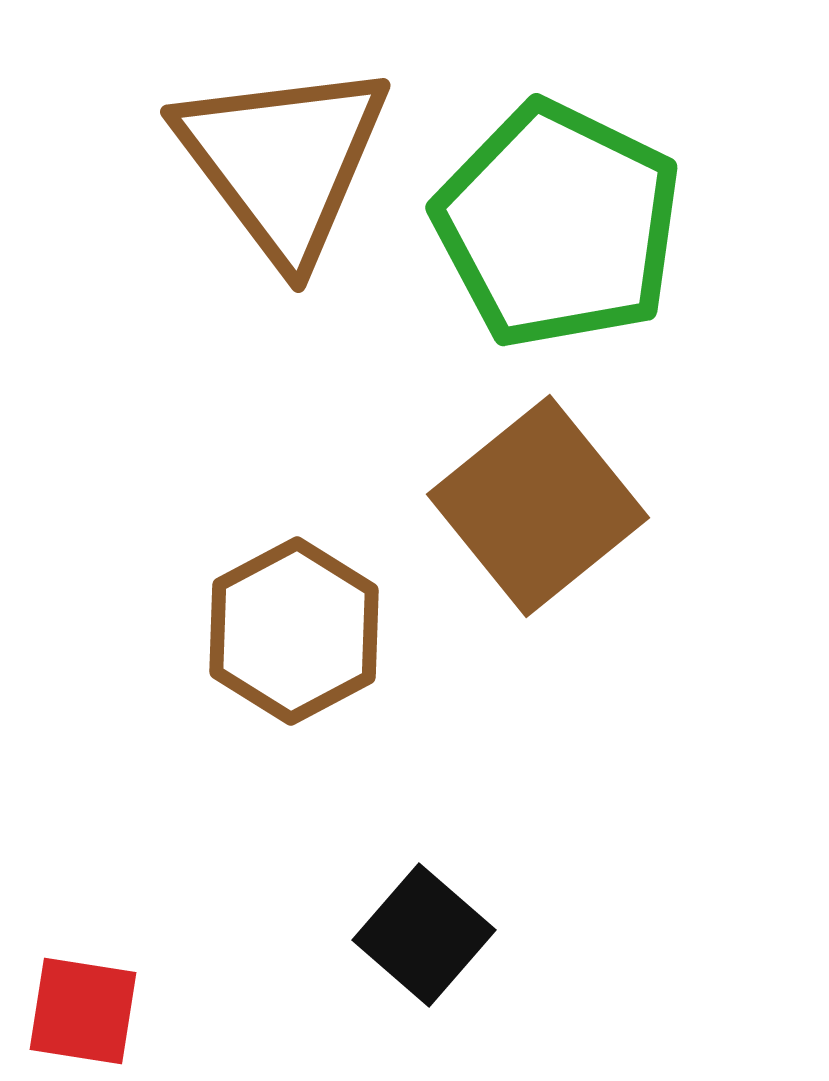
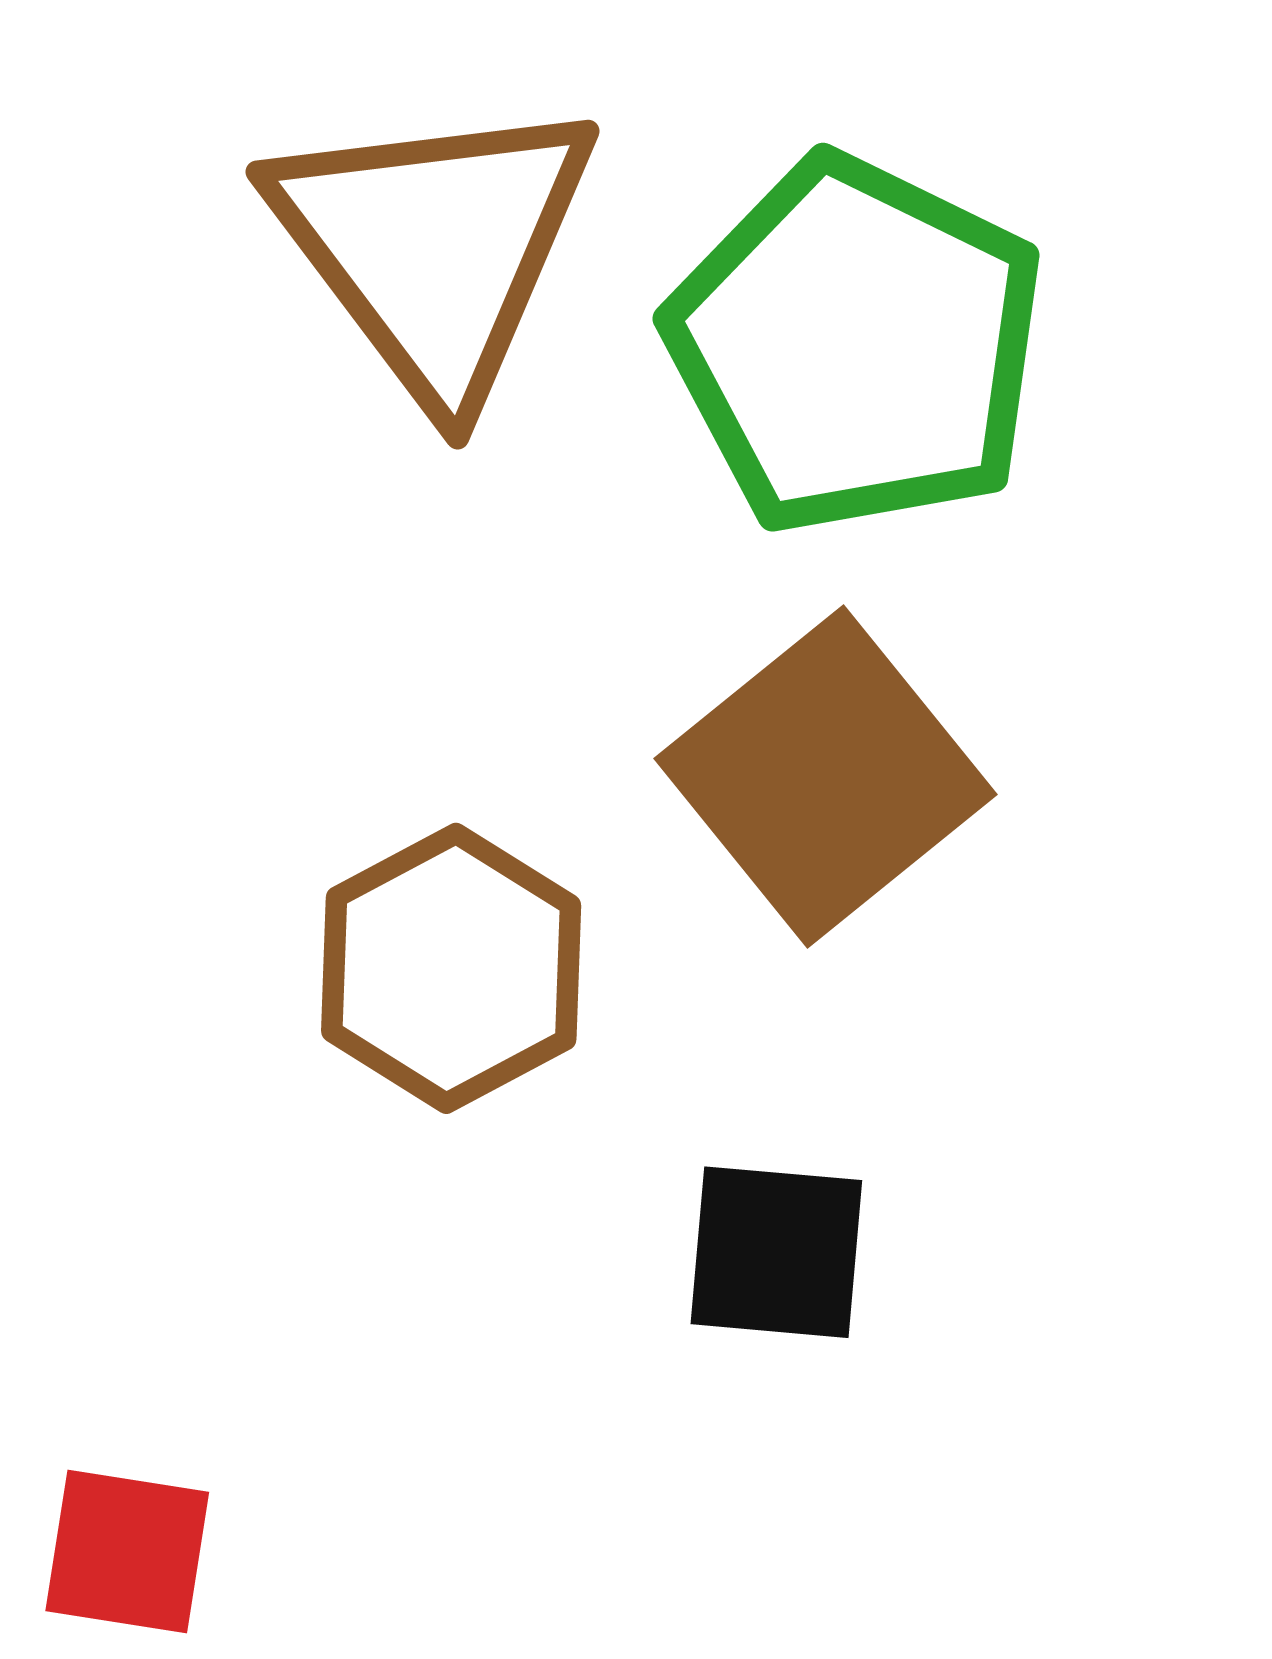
black square: (424, 935) -> (776, 1252), moved, turned -36

